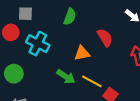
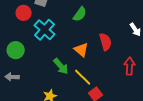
orange triangle: (82, 53) -> (81, 50), turned 35

